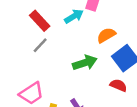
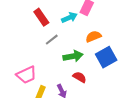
gray line: (40, 45) -> (52, 40), moved
red semicircle: (118, 85) -> (80, 77), moved

